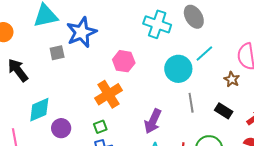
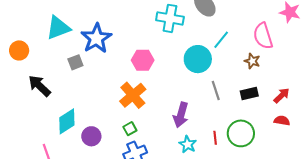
black rectangle: (224, 111) -> (249, 93), turned -36

